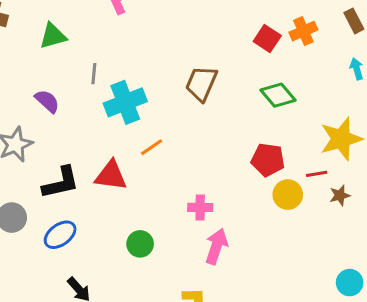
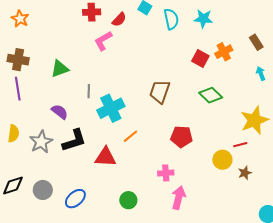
red pentagon: (268, 160) -> (182, 137), moved
black L-shape: (61, 183) -> (74, 140), moved
brown star: (340, 195) -> (245, 173), moved

